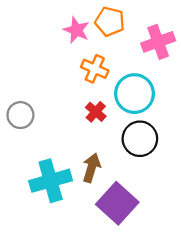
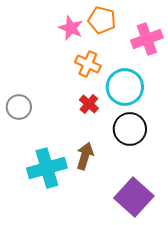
purple square: (117, 203) -> (134, 197), moved

